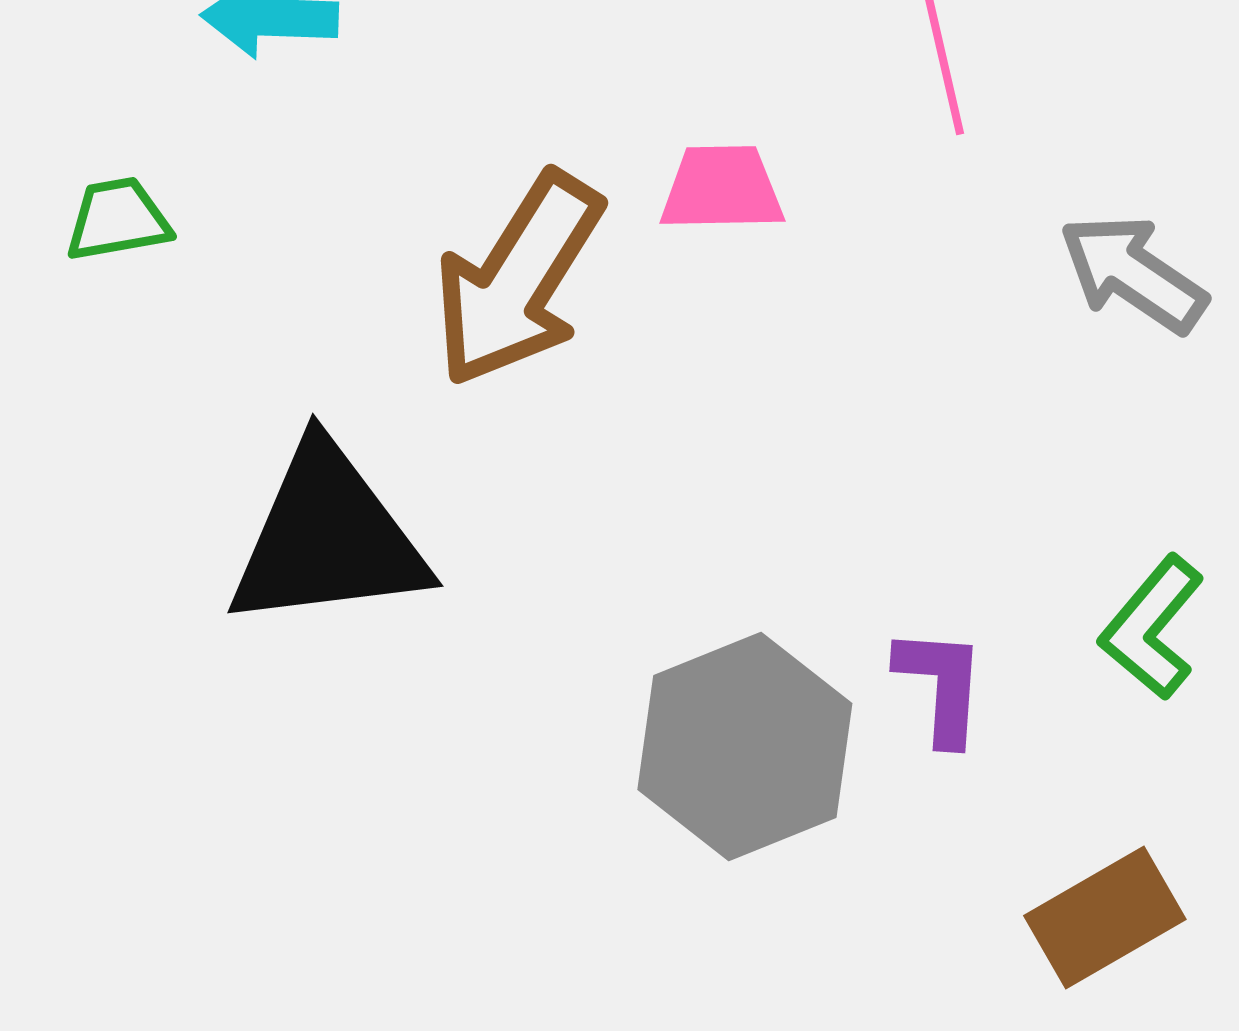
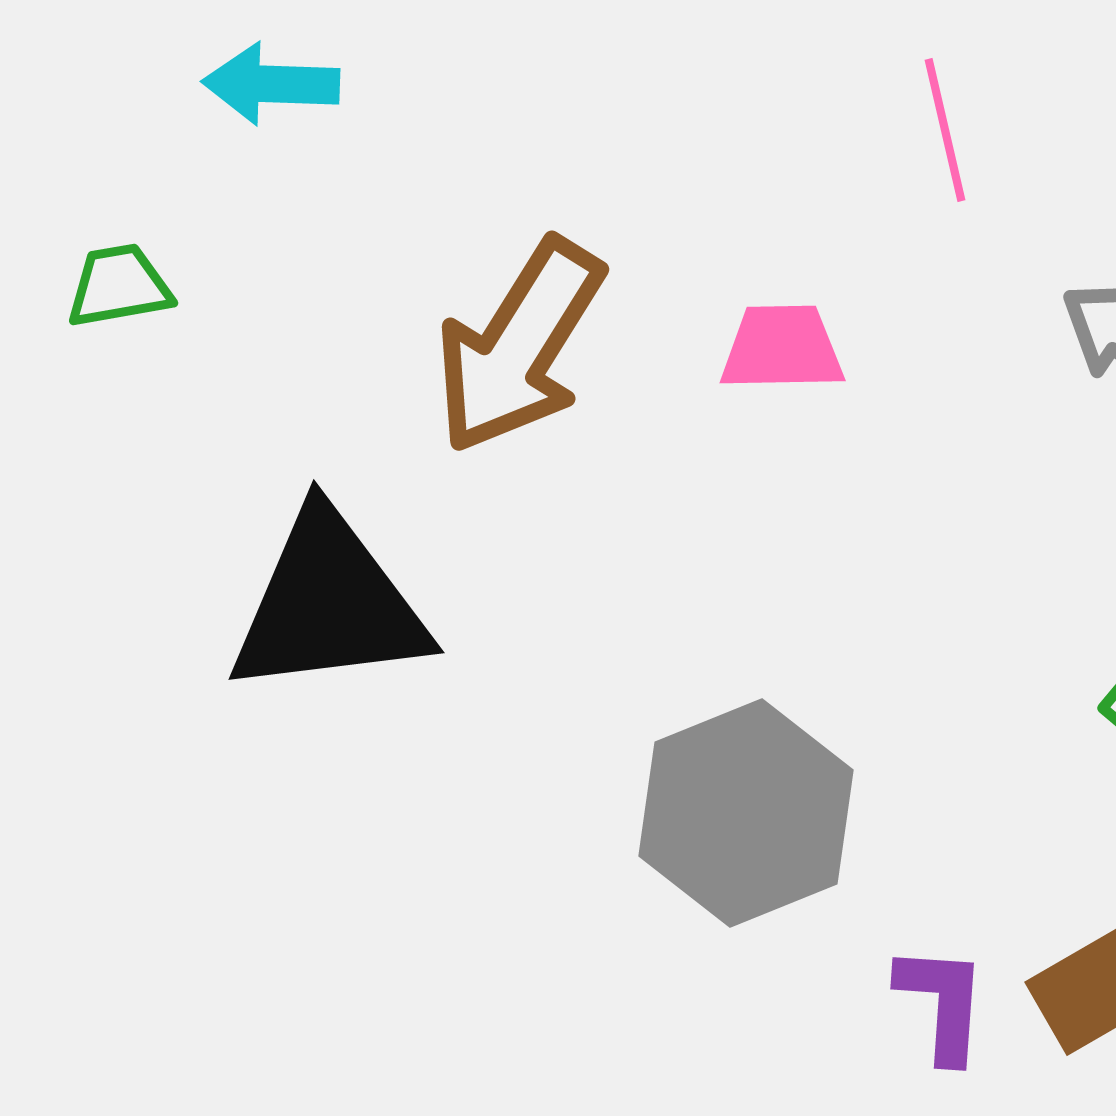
pink trapezoid: (722, 188) -> (782, 348), moved
purple L-shape: (941, 685) -> (942, 1003), moved

